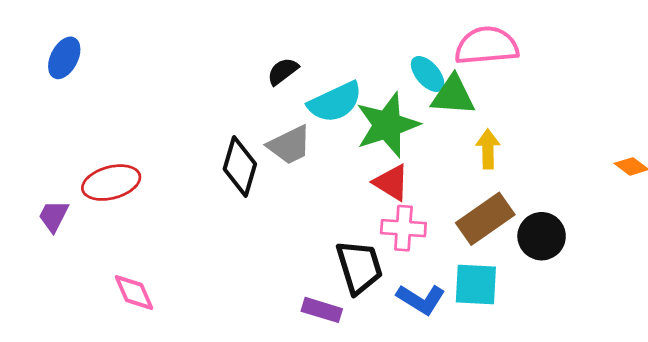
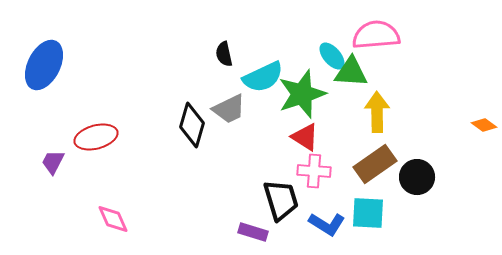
blue ellipse: (64, 58) -> (44, 65), moved, size x1.6
black semicircle: (283, 71) -> (224, 54), turned -65
yellow arrow: (488, 149) -> (377, 112), size x1.4

